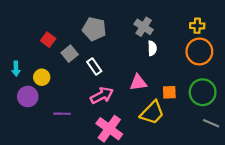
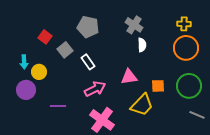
cyan arrow: (16, 69) -> (24, 62), moved

